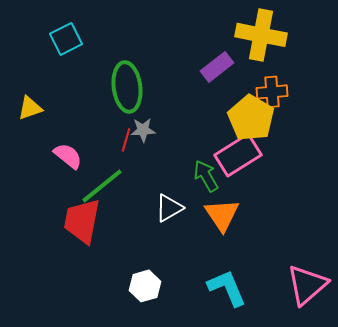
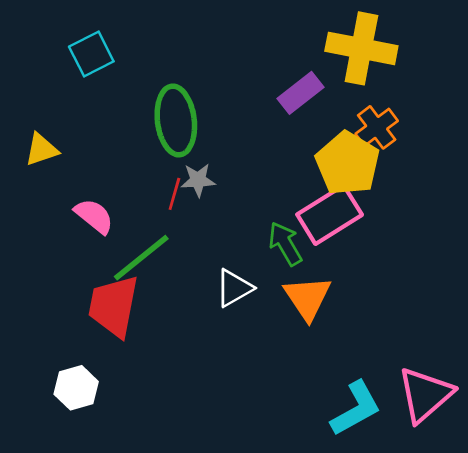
orange cross: (272, 92) -> (377, 127), turned -32
white hexagon: (145, 286) -> (76, 388), moved
cyan L-shape: (227, 288) -> (356, 409), moved, turned 84

